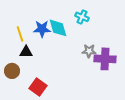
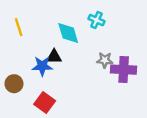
blue star: (42, 29) -> (42, 66), moved
yellow line: (20, 34) -> (19, 27), moved
black triangle: (26, 52) -> (54, 57), moved

